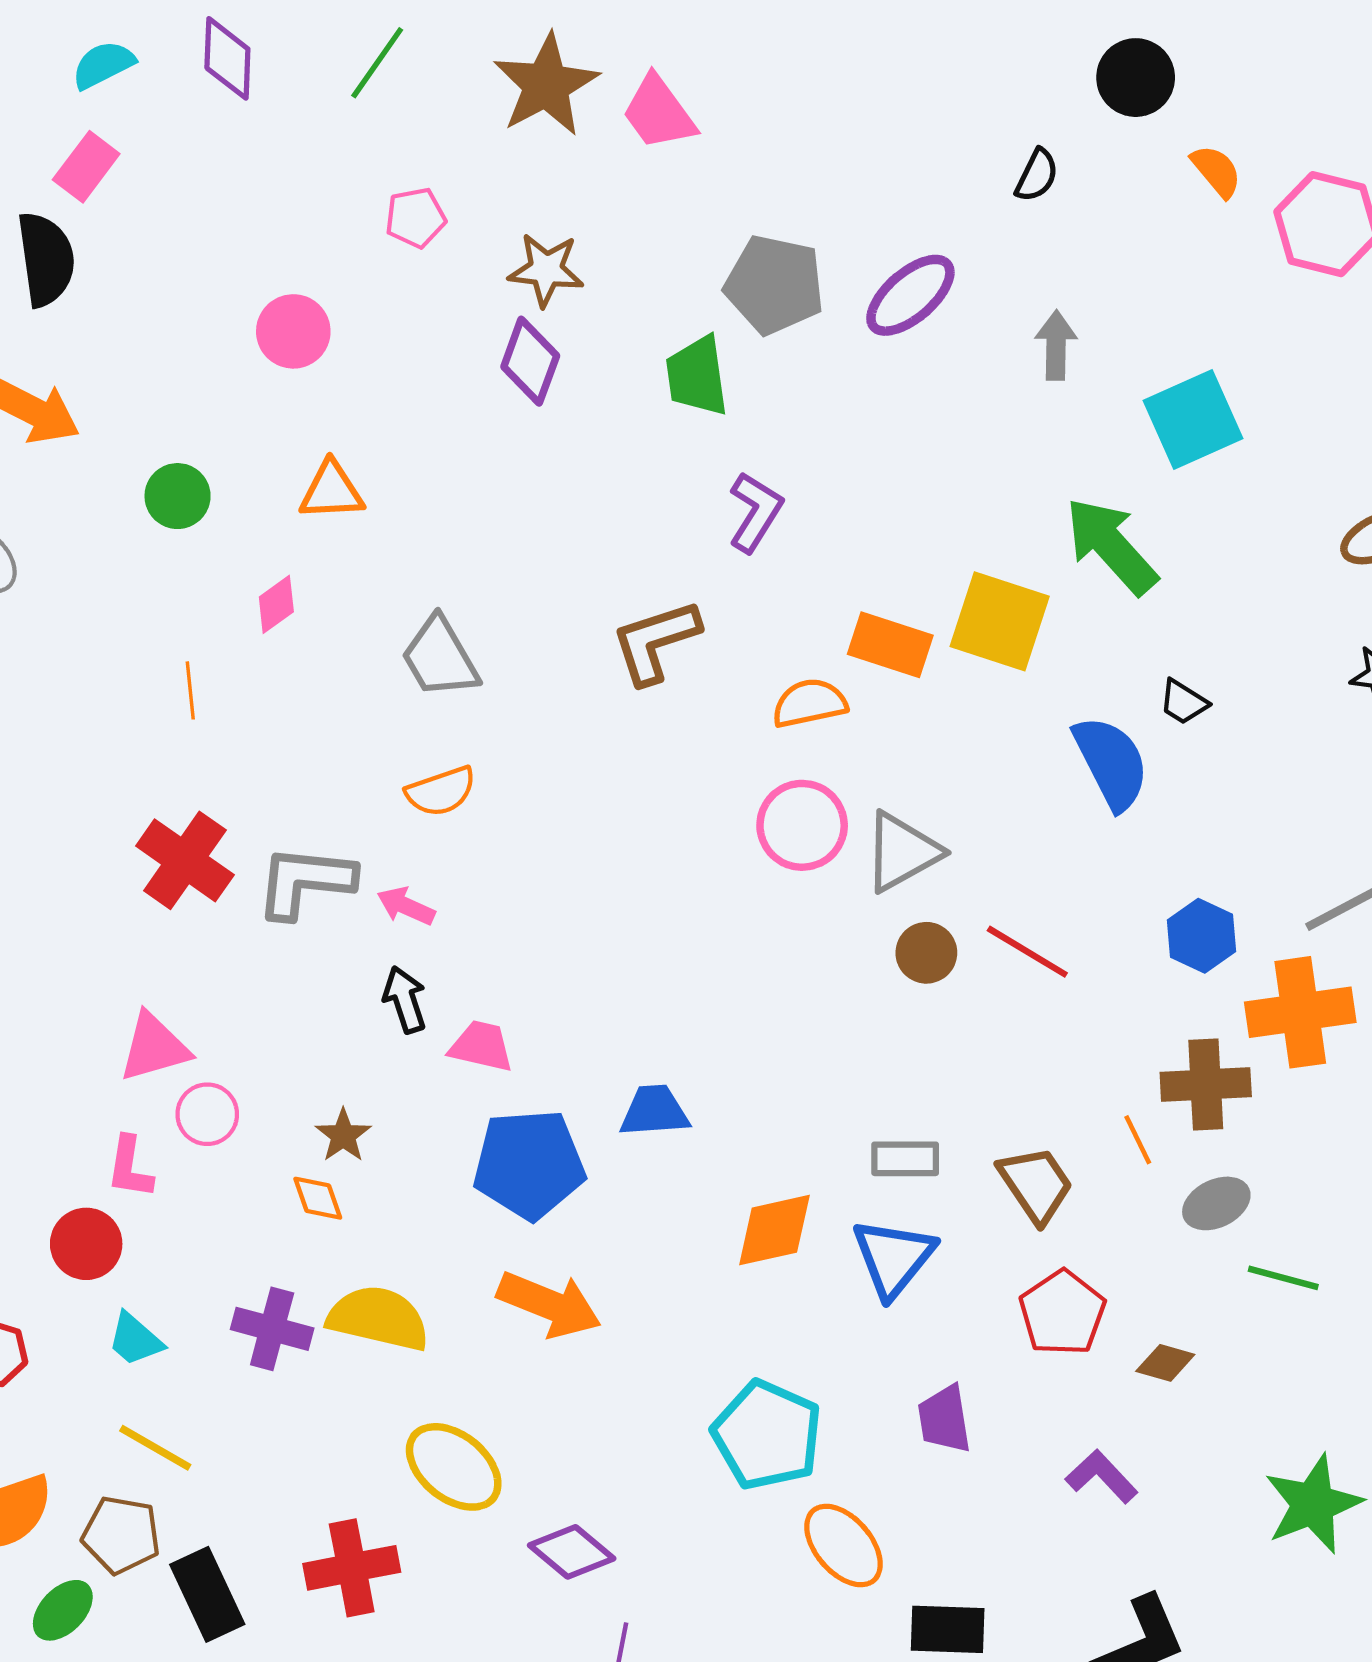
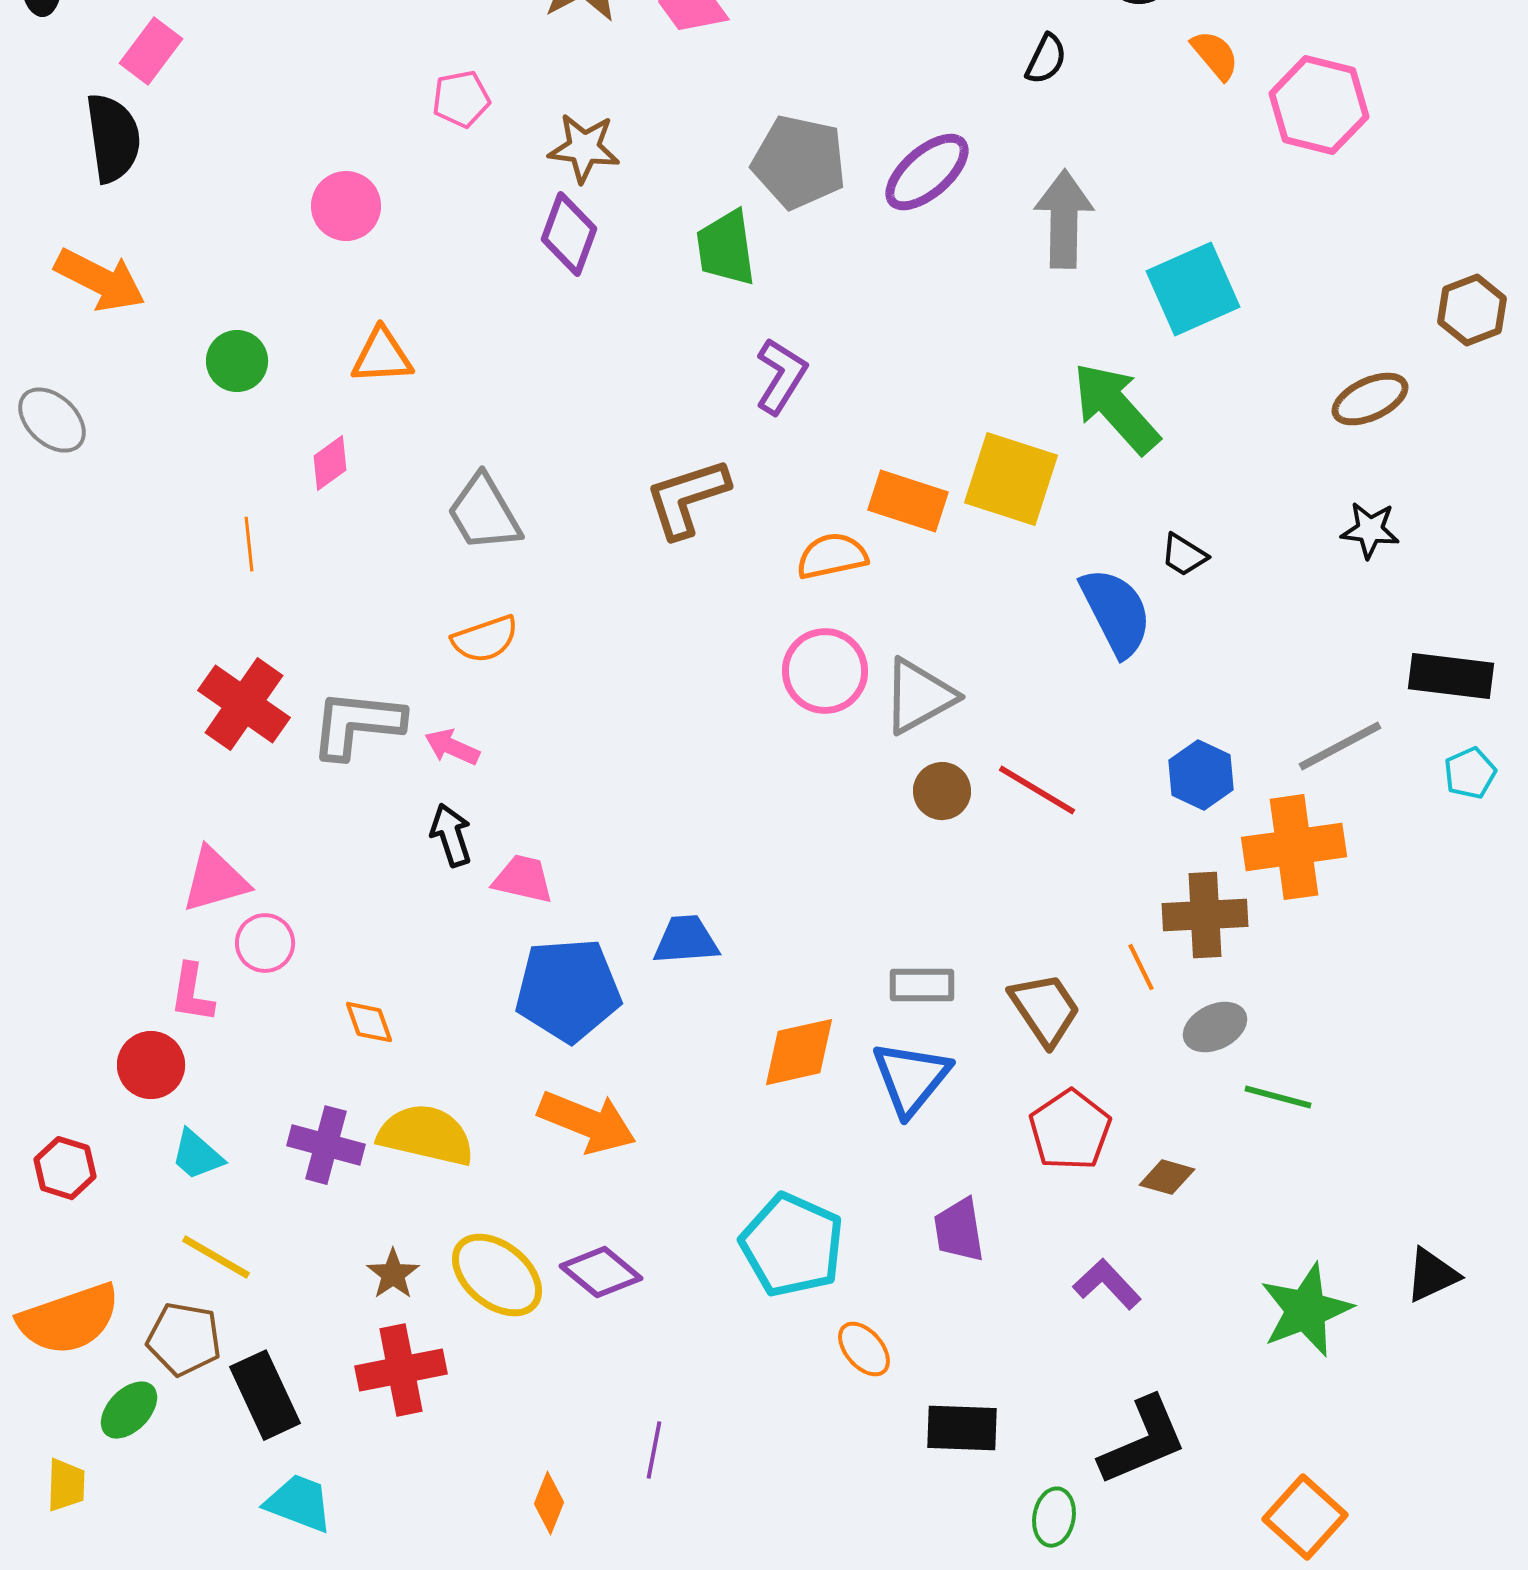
gray arrow: (1056, 345) -> (1064, 219), size x1.5
brown star: (343, 1135) -> (393, 1274), moved
orange ellipse: (844, 1545) -> (864, 1349), size x0.7
purple diamond: (572, 1552) -> (601, 1272), moved

